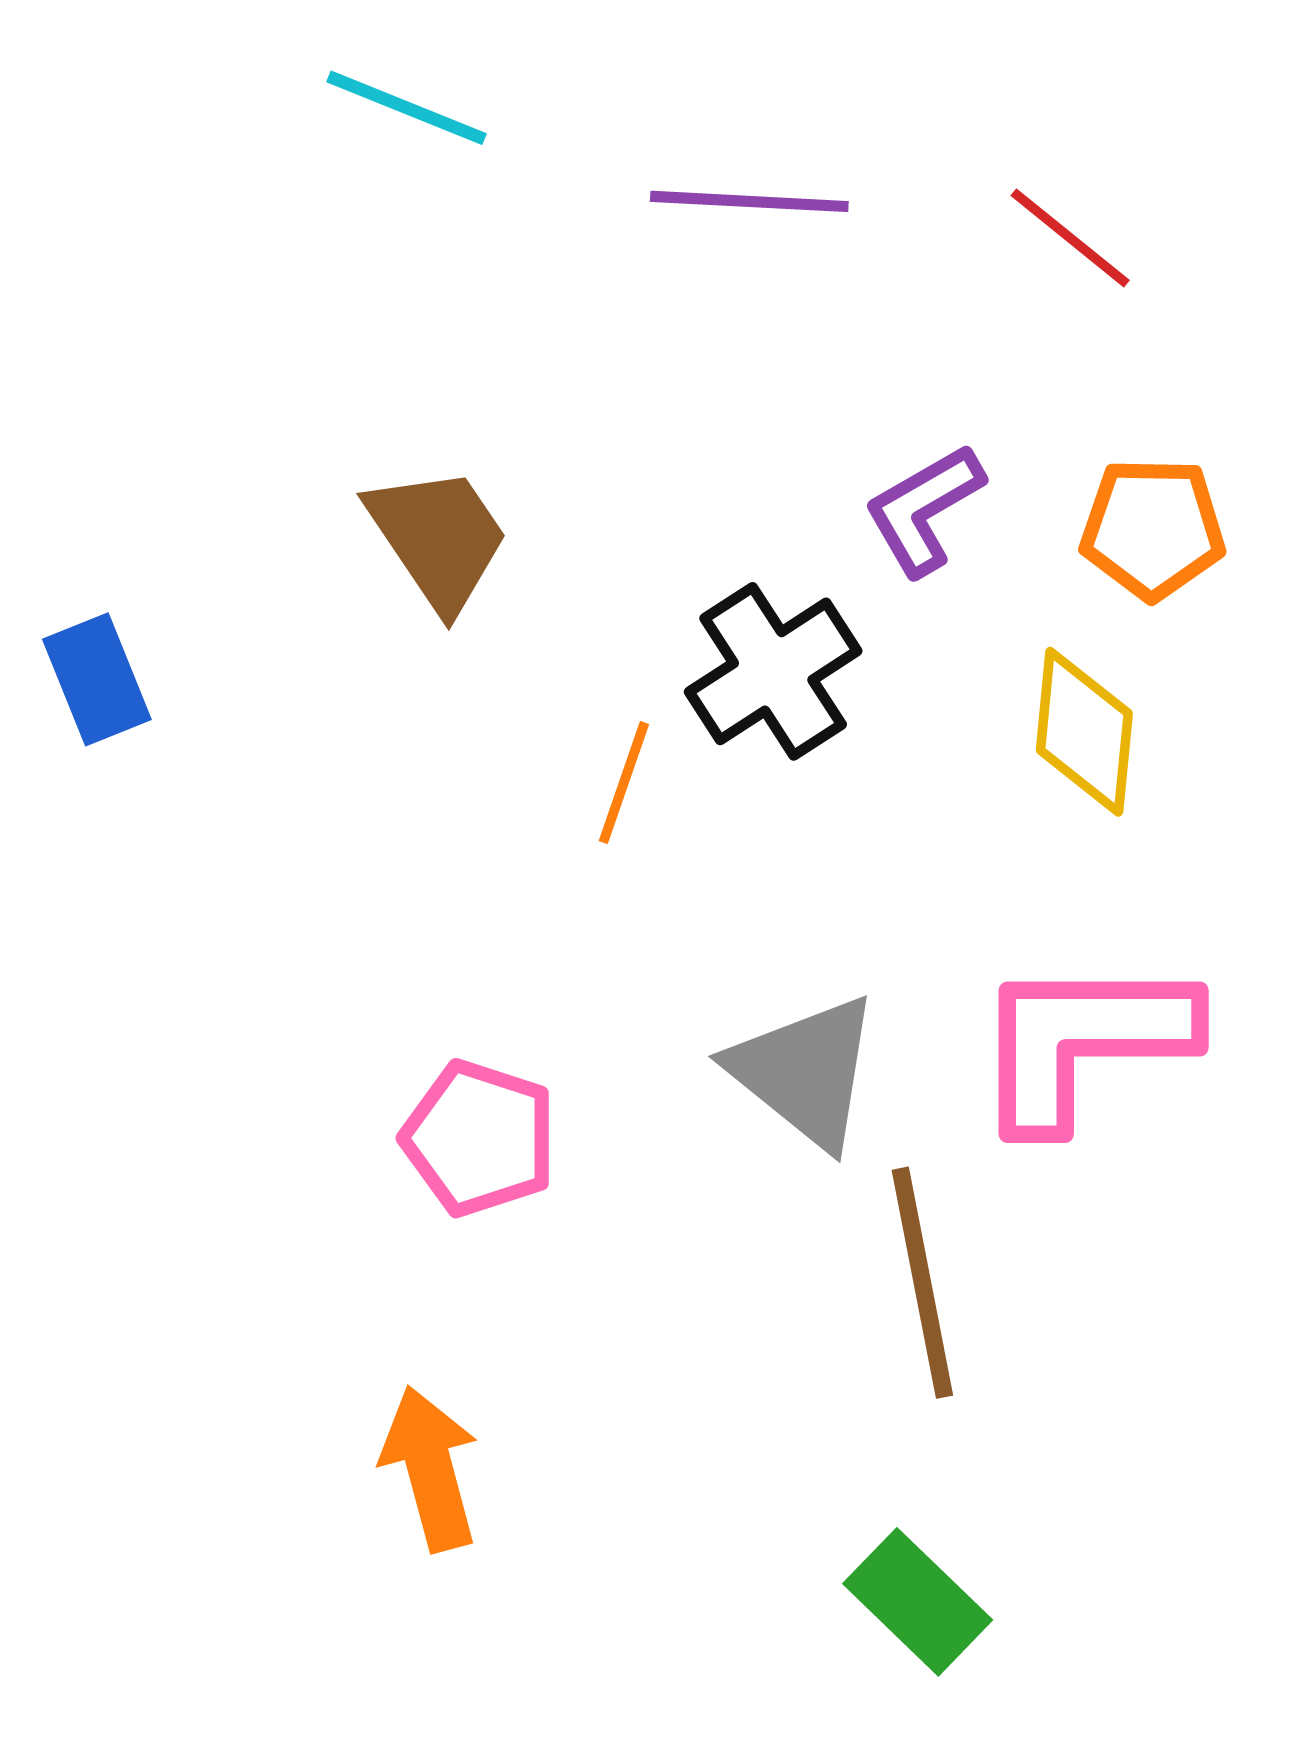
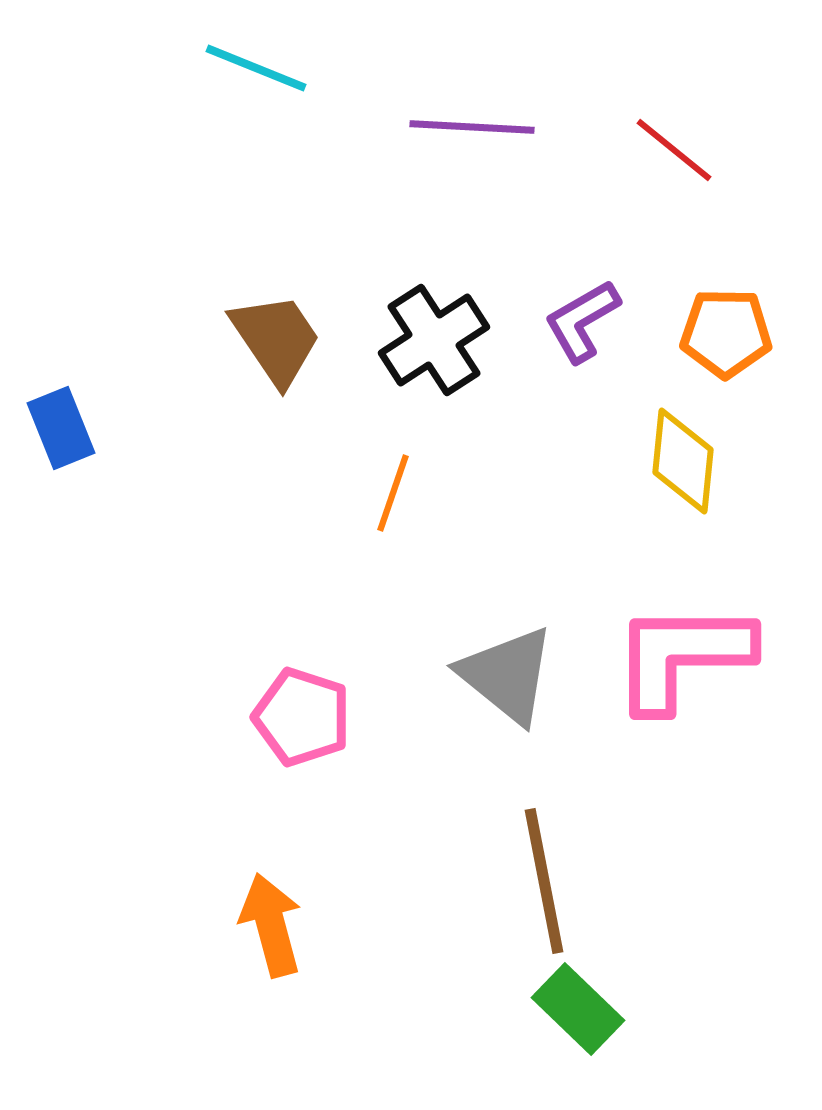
black cross: (773, 671) -> (434, 340), moved
brown line: (922, 1283) -> (544, 881), moved

